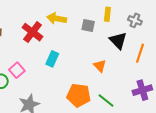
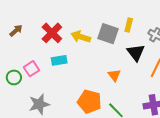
yellow arrow: (57, 19) -> (81, 37), moved
gray square: (88, 25) -> (108, 34), size x1.5
cyan rectangle: (52, 59) -> (59, 60), moved, turned 49

